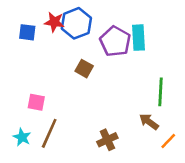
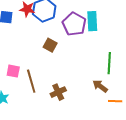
brown line: (49, 133) -> (31, 81), moved, turned -40
brown cross: (107, 140) -> (58, 92), moved
orange line: (168, 141) -> (115, 101), turned 48

